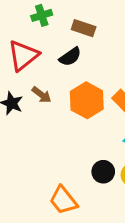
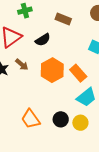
brown rectangle: (84, 28) -> (63, 19), moved
orange trapezoid: (63, 200) -> (31, 119), moved

